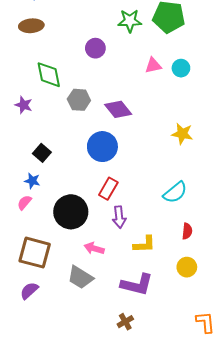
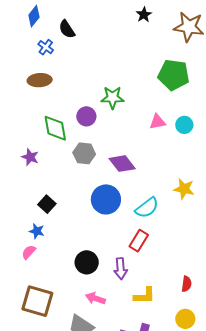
green star: (130, 21) -> (112, 98), moved
purple circle: (95, 48) -> (86, 116), moved
red rectangle: (108, 189) -> (139, 241), moved
cyan semicircle: (175, 192) -> (147, 208), moved
black circle: (71, 212) -> (87, 262), moved, size x0.7

